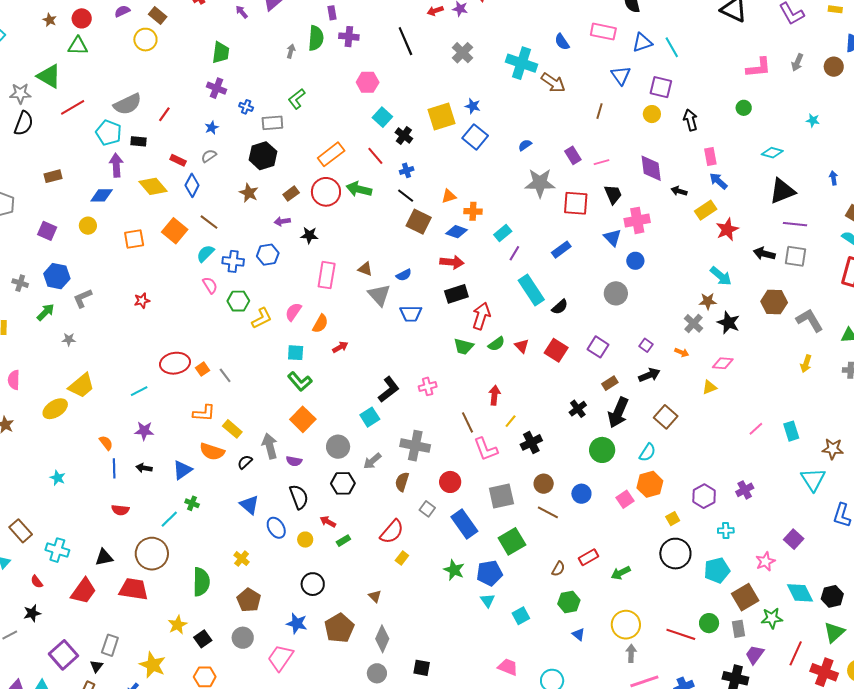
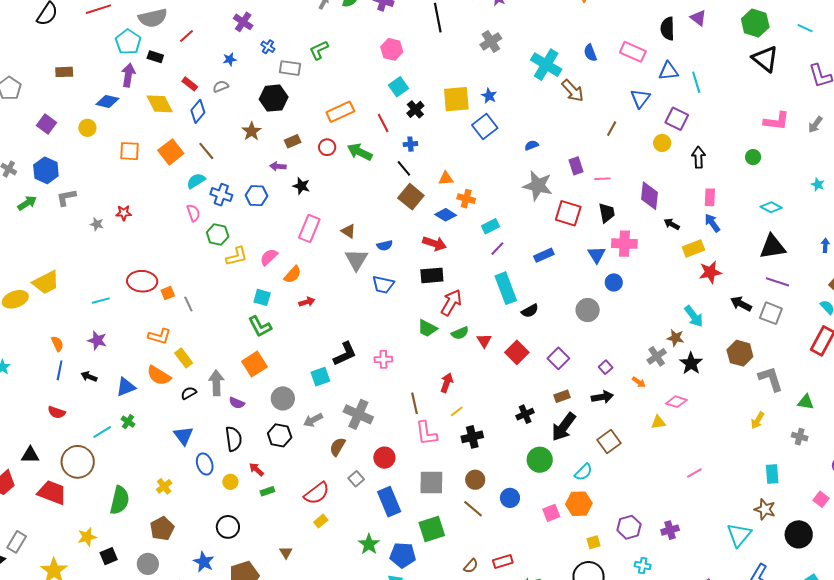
red circle: (326, 192) -> (327, 147), size x0.6
gray star: (69, 339) -> (97, 224), moved
cyan rectangle: (791, 431) -> (772, 474), moved

